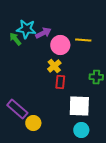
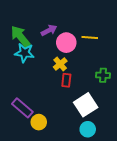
cyan star: (26, 29) -> (24, 53), moved
green arrow: (15, 39) -> (20, 36), size x1.6
white square: (79, 106) -> (86, 105), turned -35

